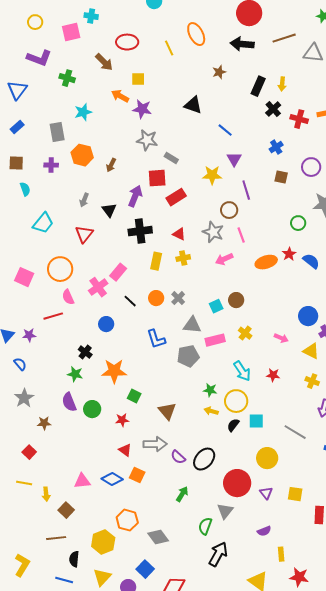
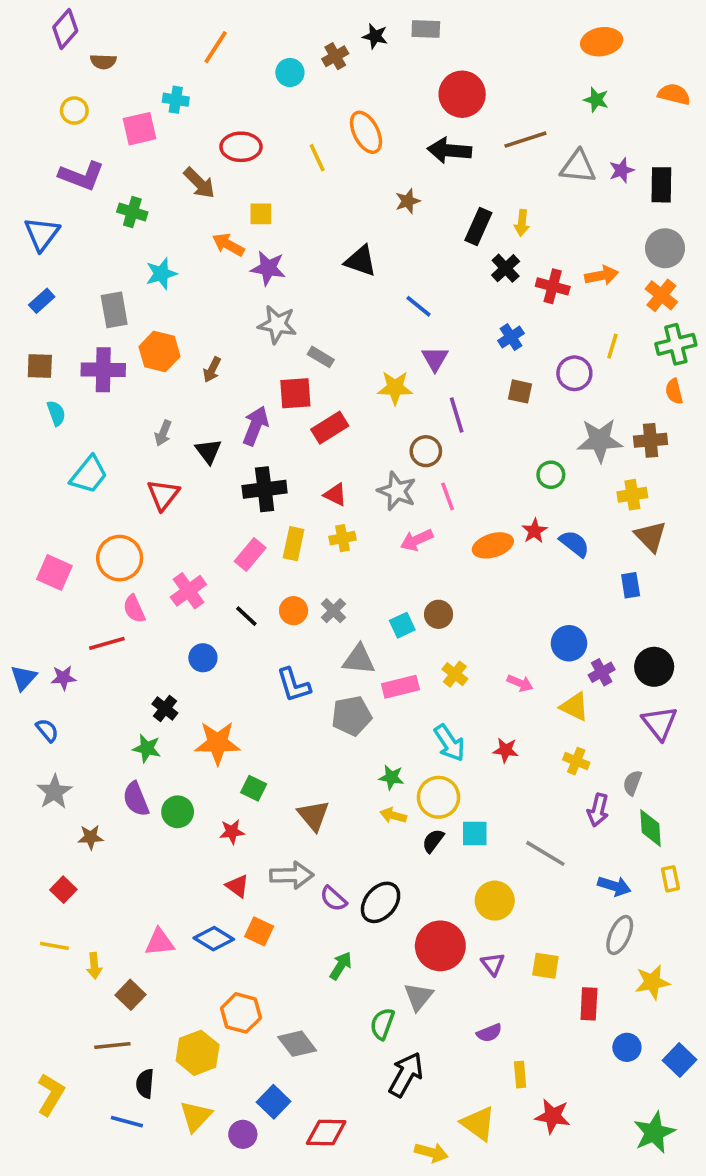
purple cross: (51, 165) -> (103, 370), size x1.6
pink rectangle: (118, 272) -> (250, 554), moved

